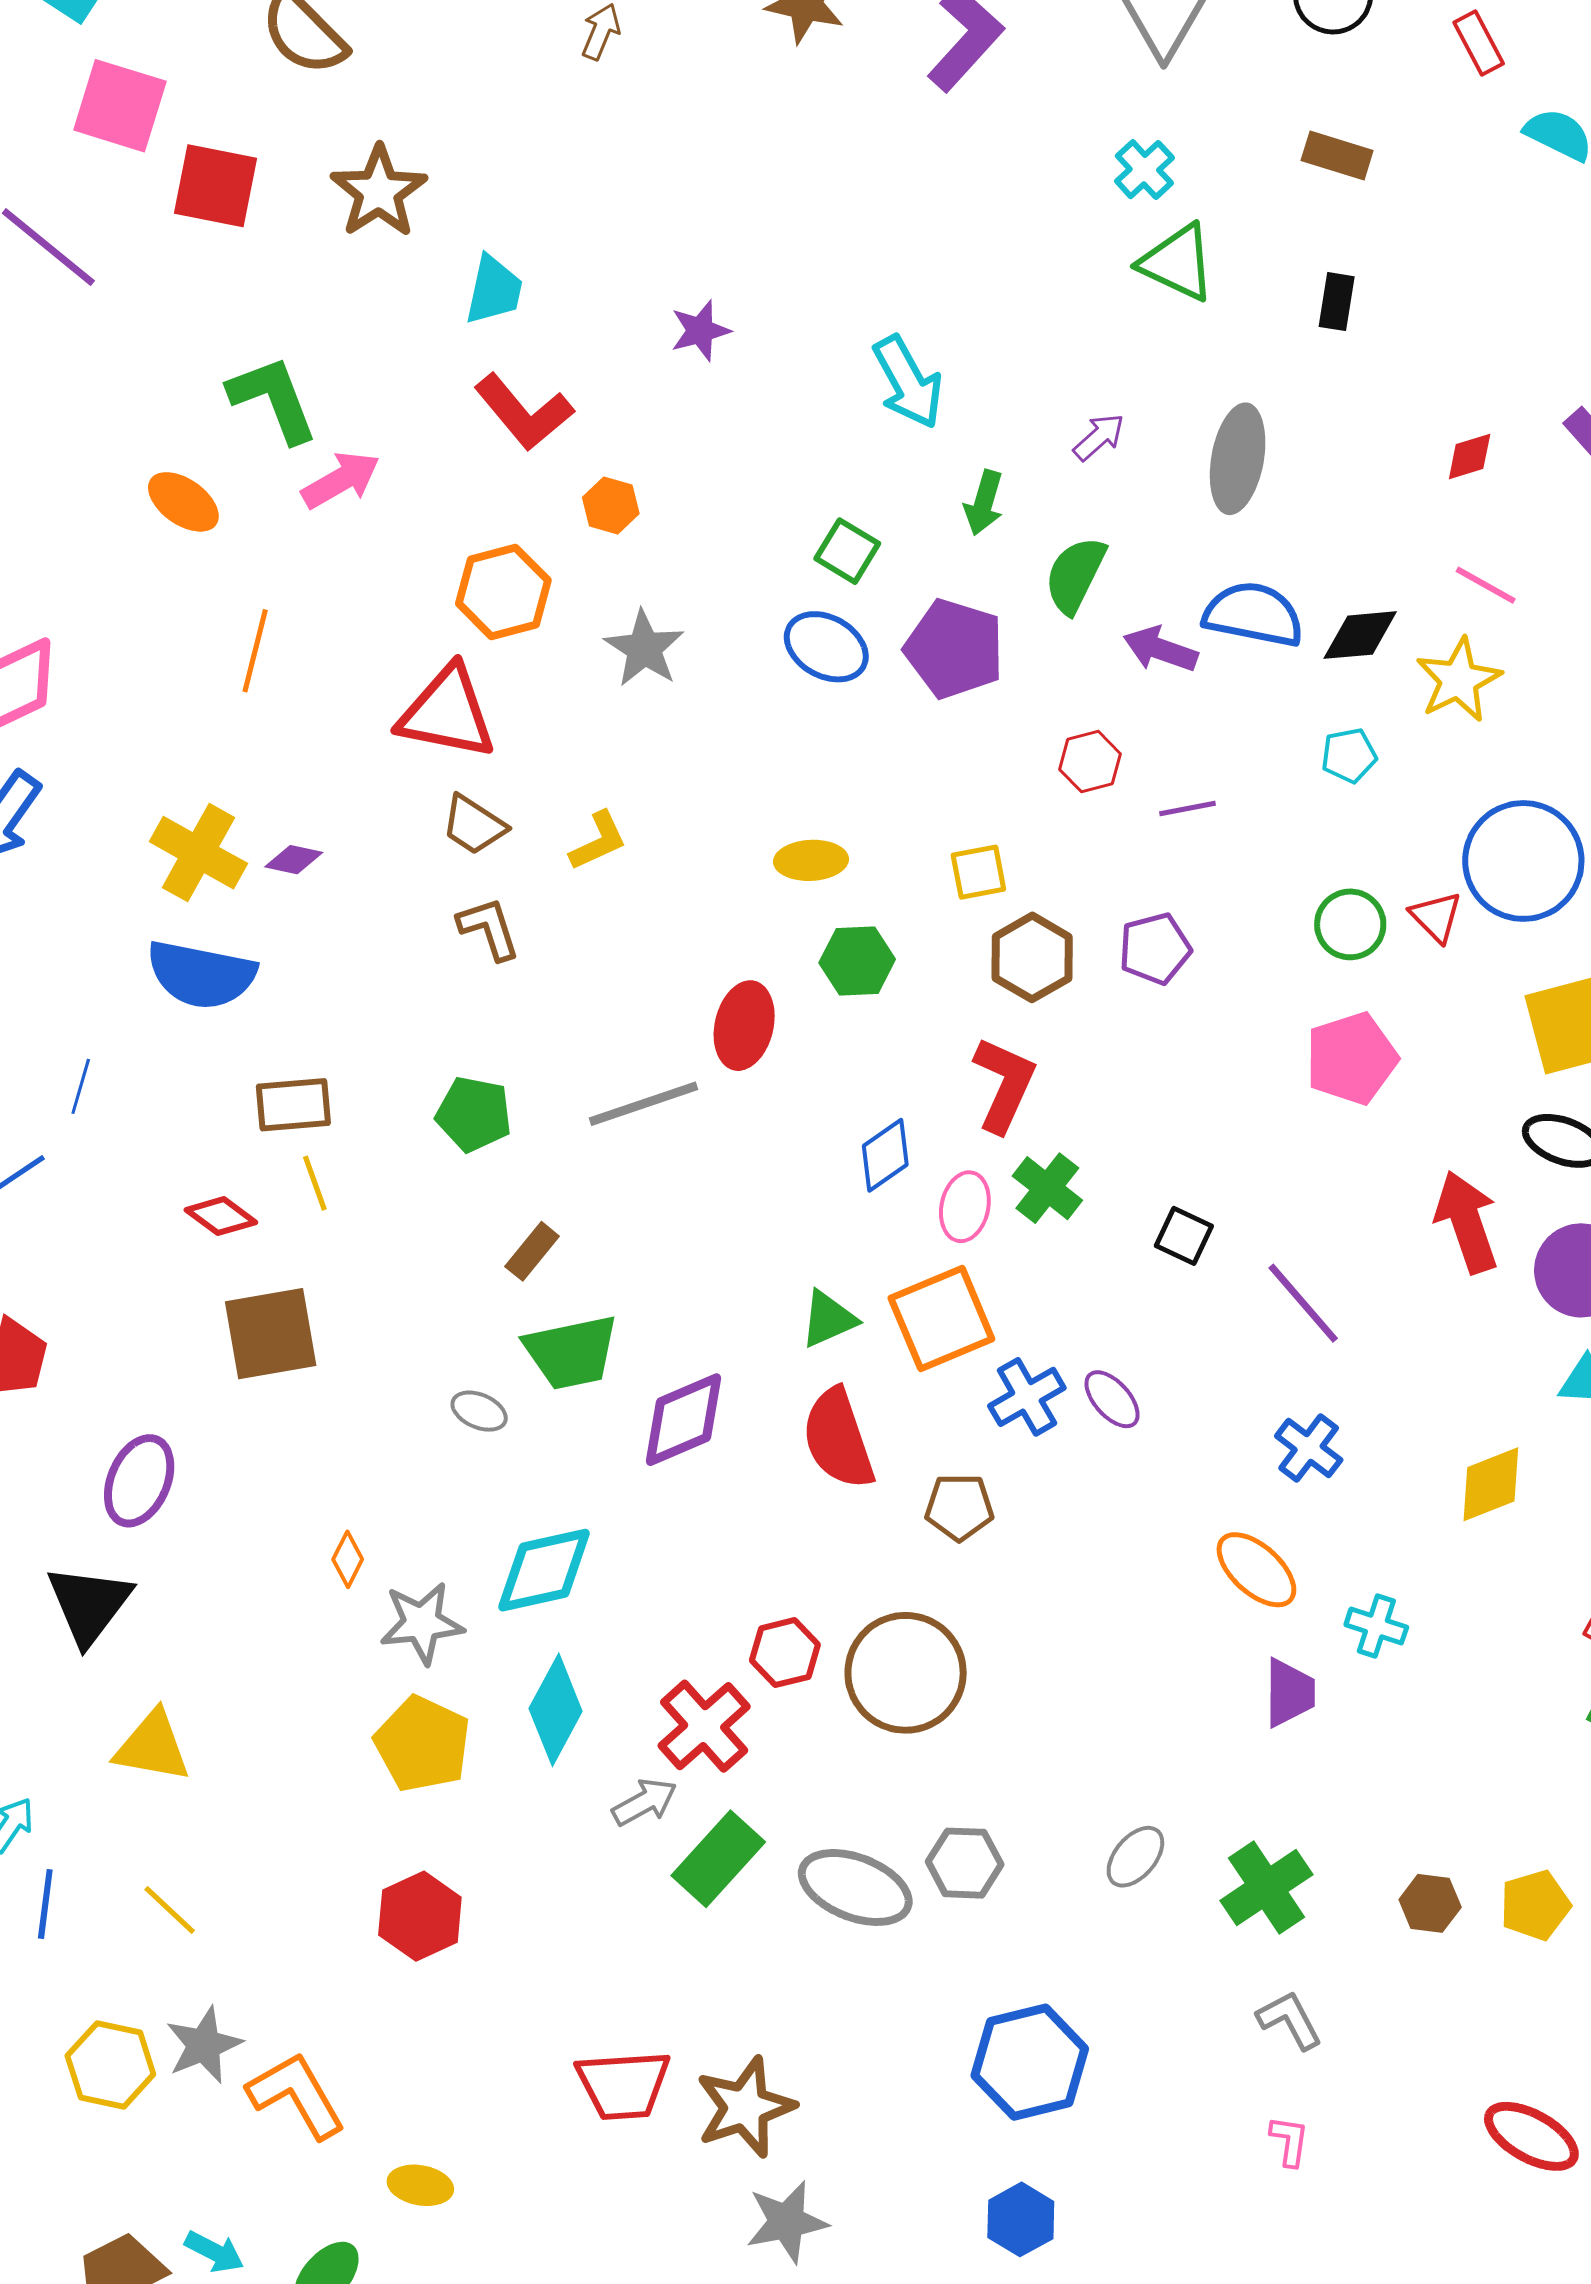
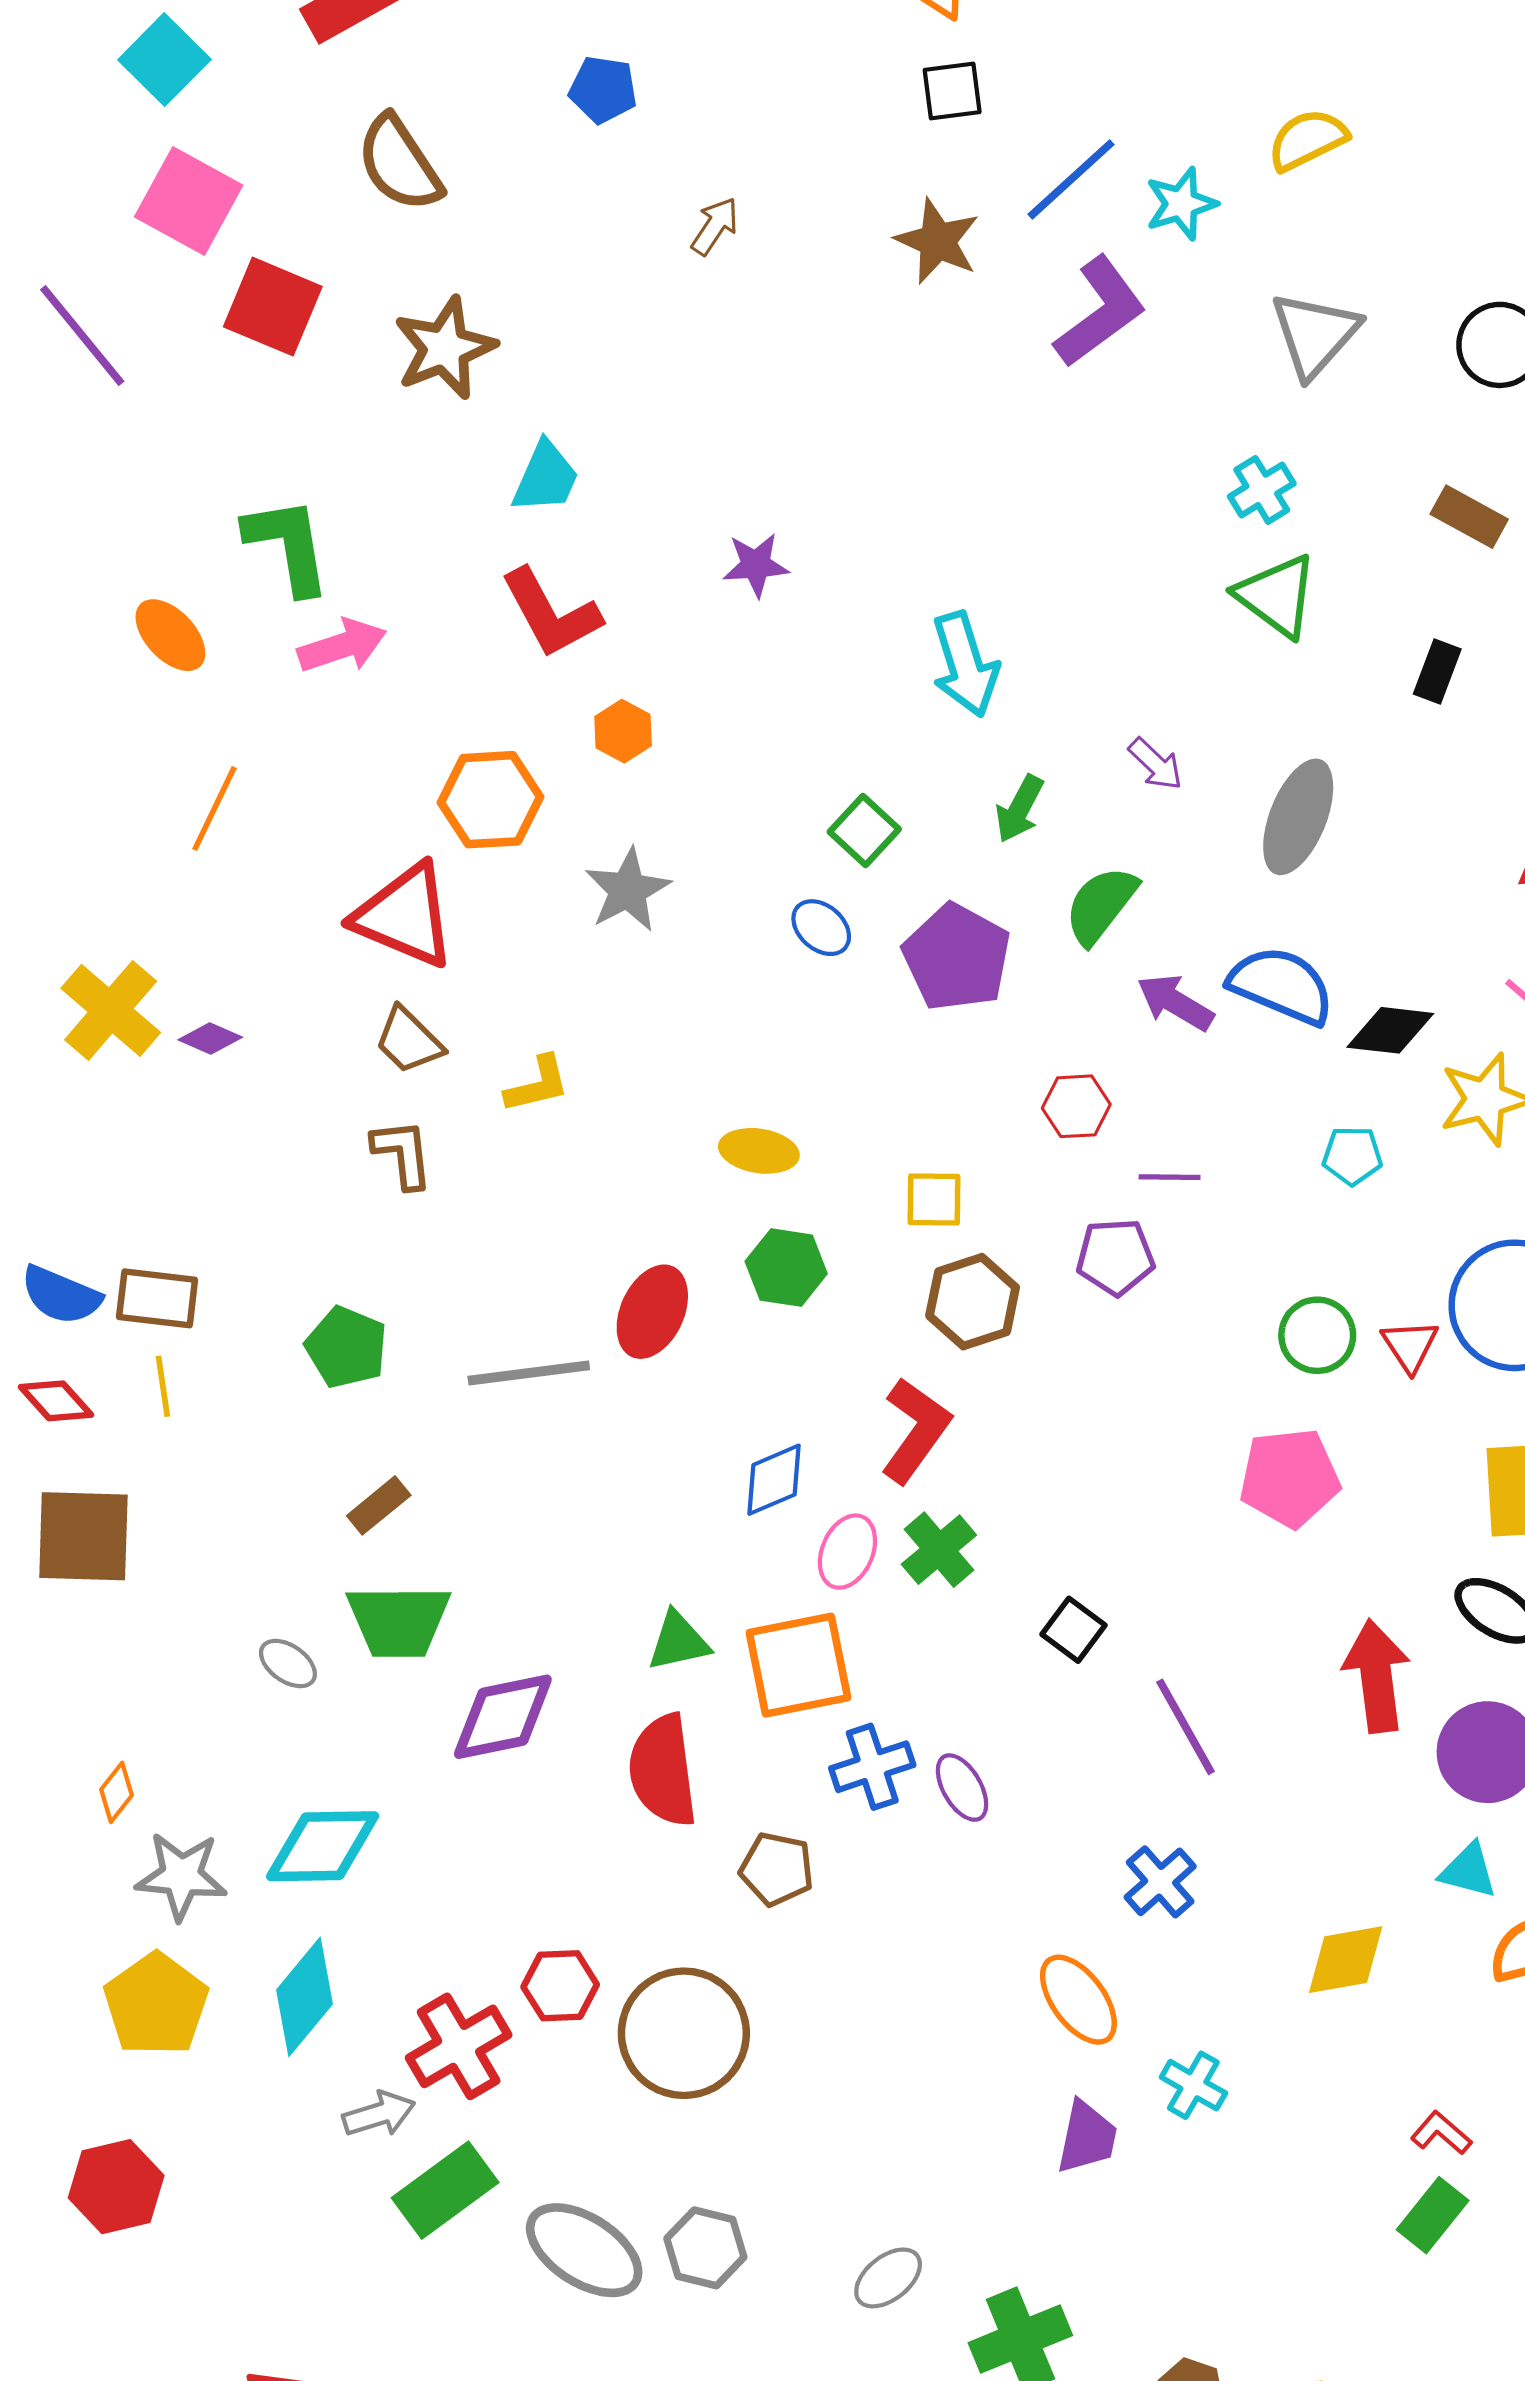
purple arrow: (1099, 437) -> (1156, 764), turned 74
blue ellipse: (826, 647) -> (821, 928), size x0.7
purple pentagon: (1155, 949) -> (1115, 1257), moved
blue semicircle: (201, 975) -> (61, 1295), moved, size x0.7

